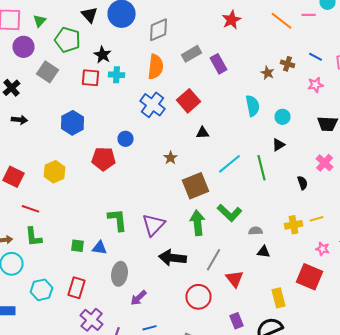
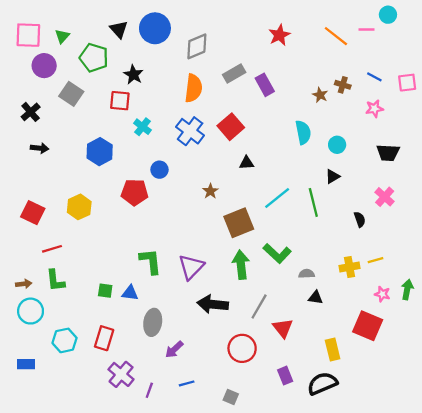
cyan cross: (116, 75) -> (143, 127), moved, turned 35
red line: (30, 209) -> (52, 249), turned -36

